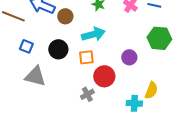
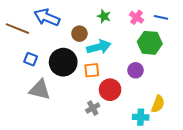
brown circle: (65, 16) -> (79, 34), moved
green hexagon: (159, 38) -> (150, 43), moved
black circle: (58, 49) -> (63, 62), size x1.4

